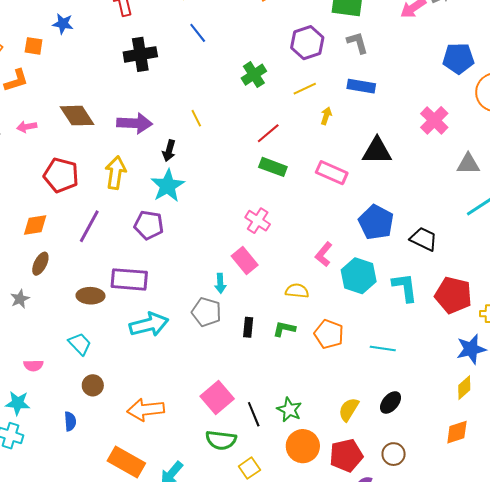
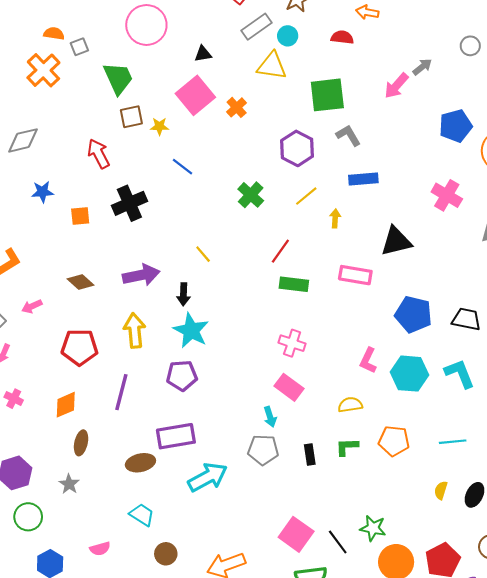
orange square: (34, 46) -> (80, 216), moved
brown diamond: (77, 116) -> (80, 282), size x0.7
yellow semicircle: (349, 409) -> (441, 490), moved, size x0.7

